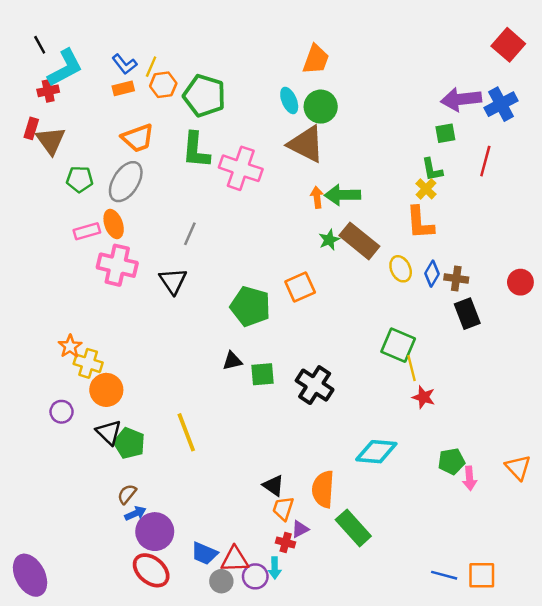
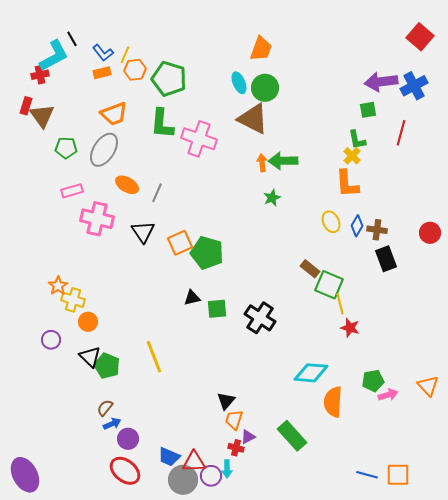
black line: (40, 45) -> (72, 39), moved
orange ellipse: (114, 224) -> (127, 185), moved, turned -40
brown rectangle: (359, 241) -> (310, 269), moved, size x0.6
orange square: (300, 287) -> (180, 243), moved
orange circle: (106, 390) -> (88, 322), size x0.7
pink arrow: (470, 478) -> (388, 395), turned -102
black triangle: (273, 486) -> (226, 401), turned 36
orange semicircle: (323, 489) -> (333, 402), moved
purple circle: (155, 532) -> (128, 439), size x0.7
gray circle: (221, 581) -> (183, 480), size x1.5

